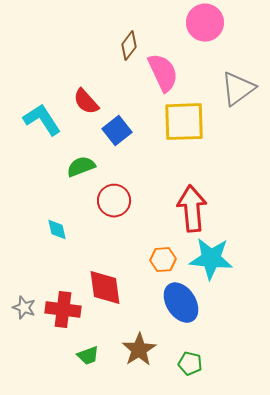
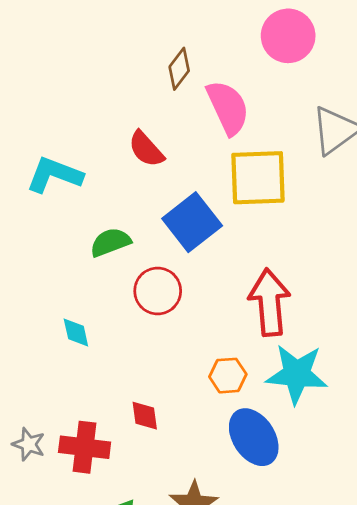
red semicircle: (86, 102) -> (146, 149), moved
cyan L-shape: (42, 120) -> (54, 175), turned -36
blue square: (117, 131) -> (192, 222), moved, size x1.4
red diamond: (105, 288) -> (145, 416), size x0.6

